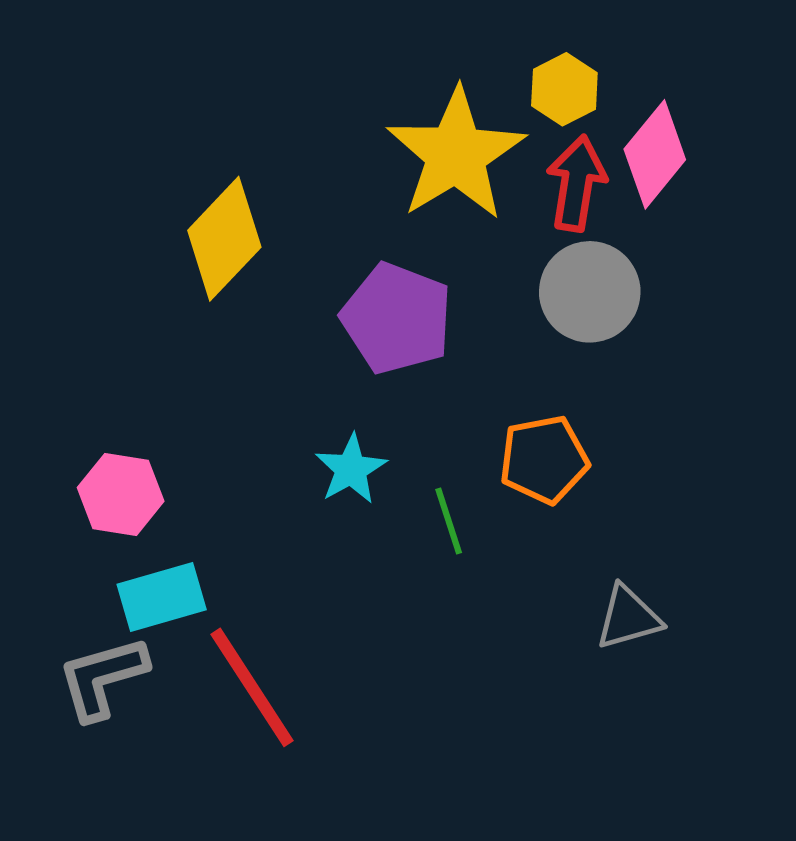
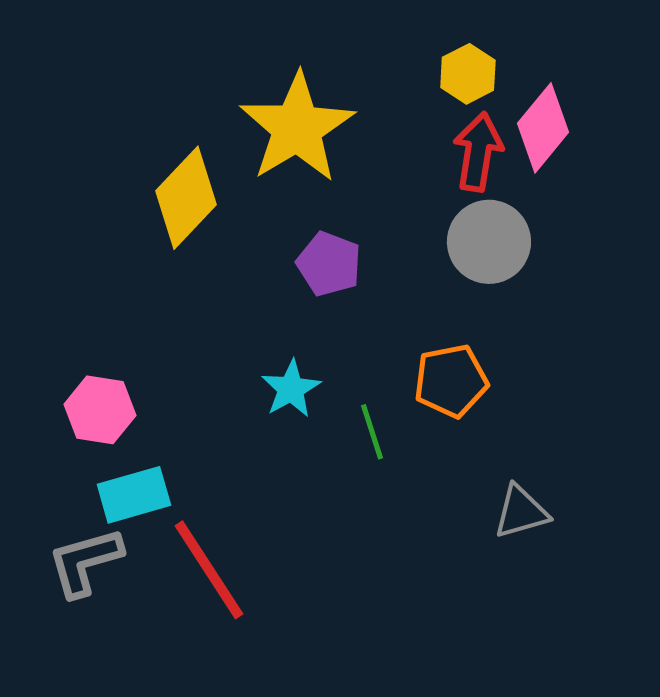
yellow star: (456, 154) -> (297, 128), moved
purple pentagon: (397, 318) -> (329, 264), size x0.7

